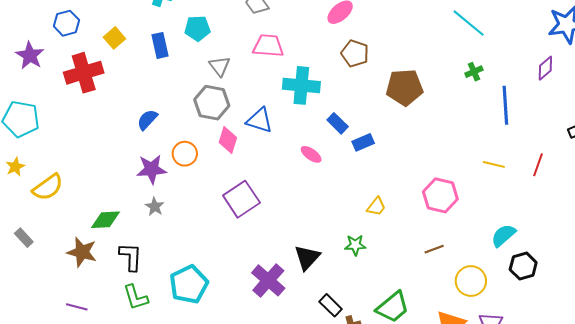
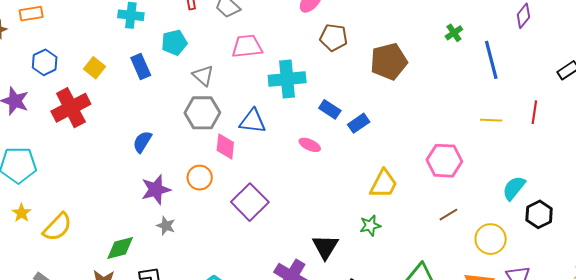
orange circle: (185, 154) -> (200, 178), moved
yellow trapezoid: (376, 207) -> (384, 184), size x1.5

